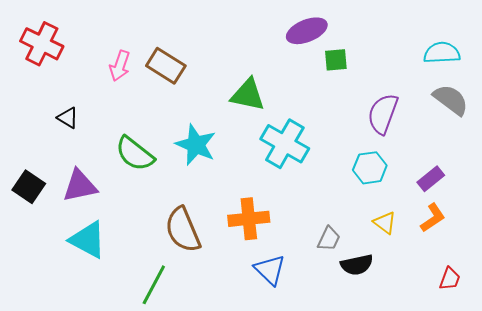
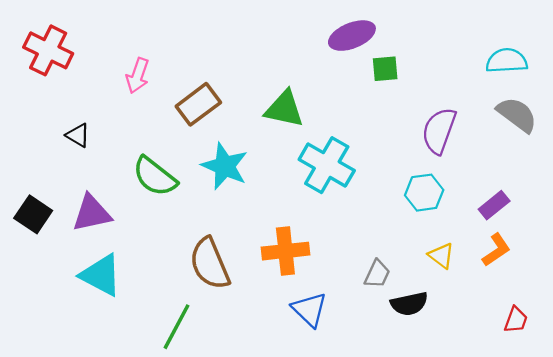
brown rectangle: (166, 66) -> (198, 104), moved, turned -69

